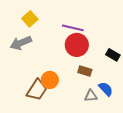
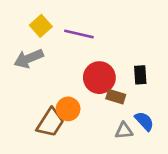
purple line: (73, 28) -> (79, 34), moved
red circle: (77, 45) -> (99, 78), moved
black rectangle: (113, 55) -> (140, 75), moved, turned 56

